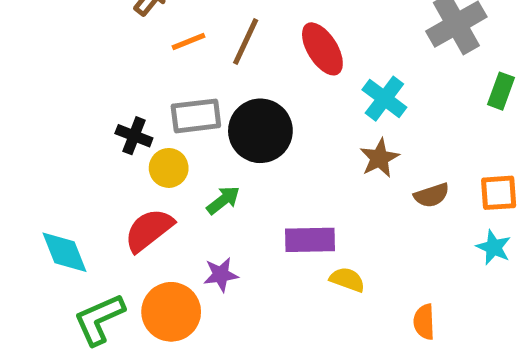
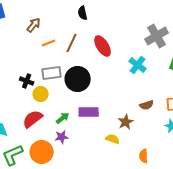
cyan cross: (384, 99) -> (138, 65), moved
brown star: (379, 158) -> (126, 122), moved
green arrow: (223, 200) -> (63, 118), moved
purple rectangle: (310, 240) -> (89, 112), moved

